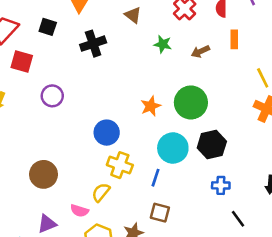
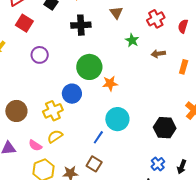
orange rectangle: (234, 39) -> (184, 67), moved
green circle: (191, 102) -> (89, 67), moved
black hexagon: (212, 145) -> (165, 128), moved
yellow cross: (120, 165) -> (53, 111), moved, turned 30
blue cross: (221, 185) -> (158, 164), moved, turned 32

